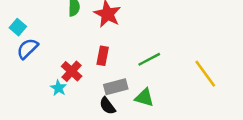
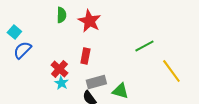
green line: (149, 59) -> (144, 46), moved
cyan star: (58, 88) -> (61, 83), moved

